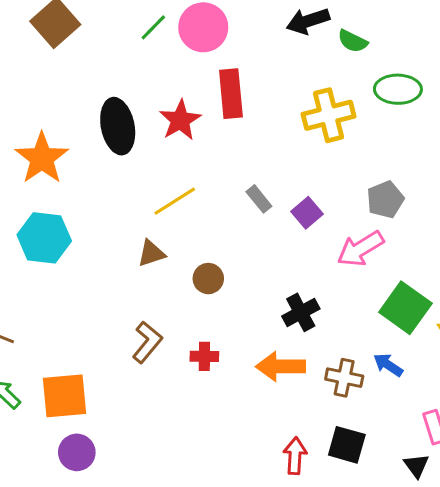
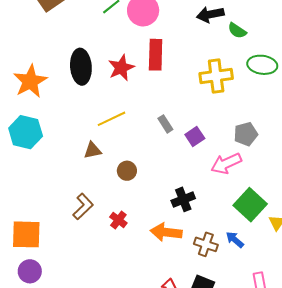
red cross: (204, 356) -> (118, 220), turned 30

